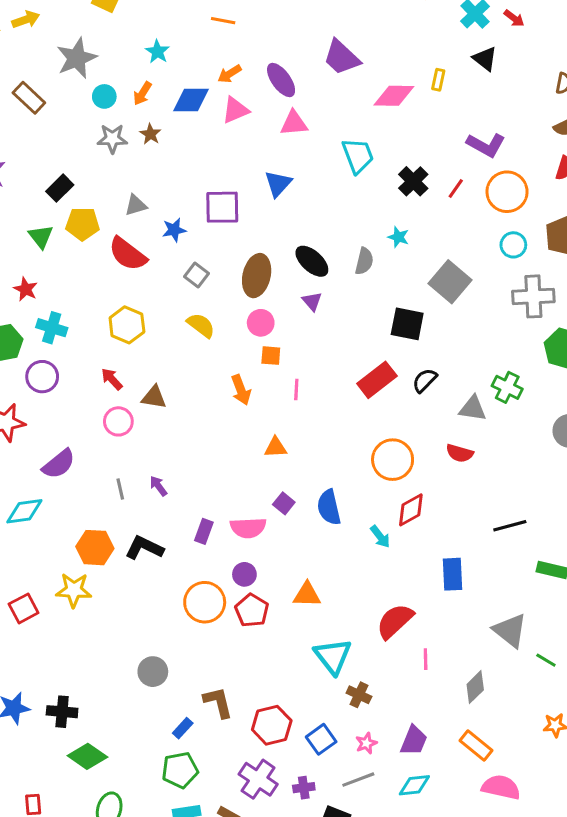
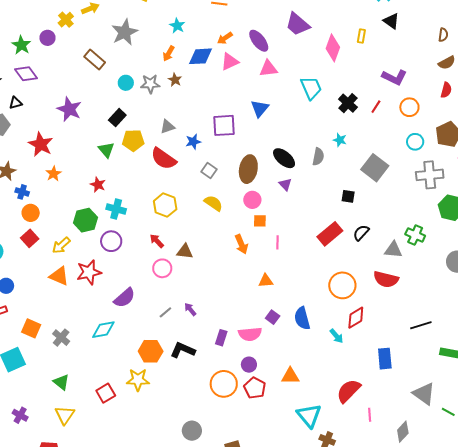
cyan circle: (104, 96) -> (126, 83), moved
pink diamond: (394, 96) -> (333, 48), turned -68
orange circle: (507, 192) -> (409, 107), size x0.7
black square: (407, 324) -> (348, 196), size x0.6
red semicircle: (460, 453) -> (386, 279), size x1.4
gray line: (120, 489) -> (165, 312), turned 64

